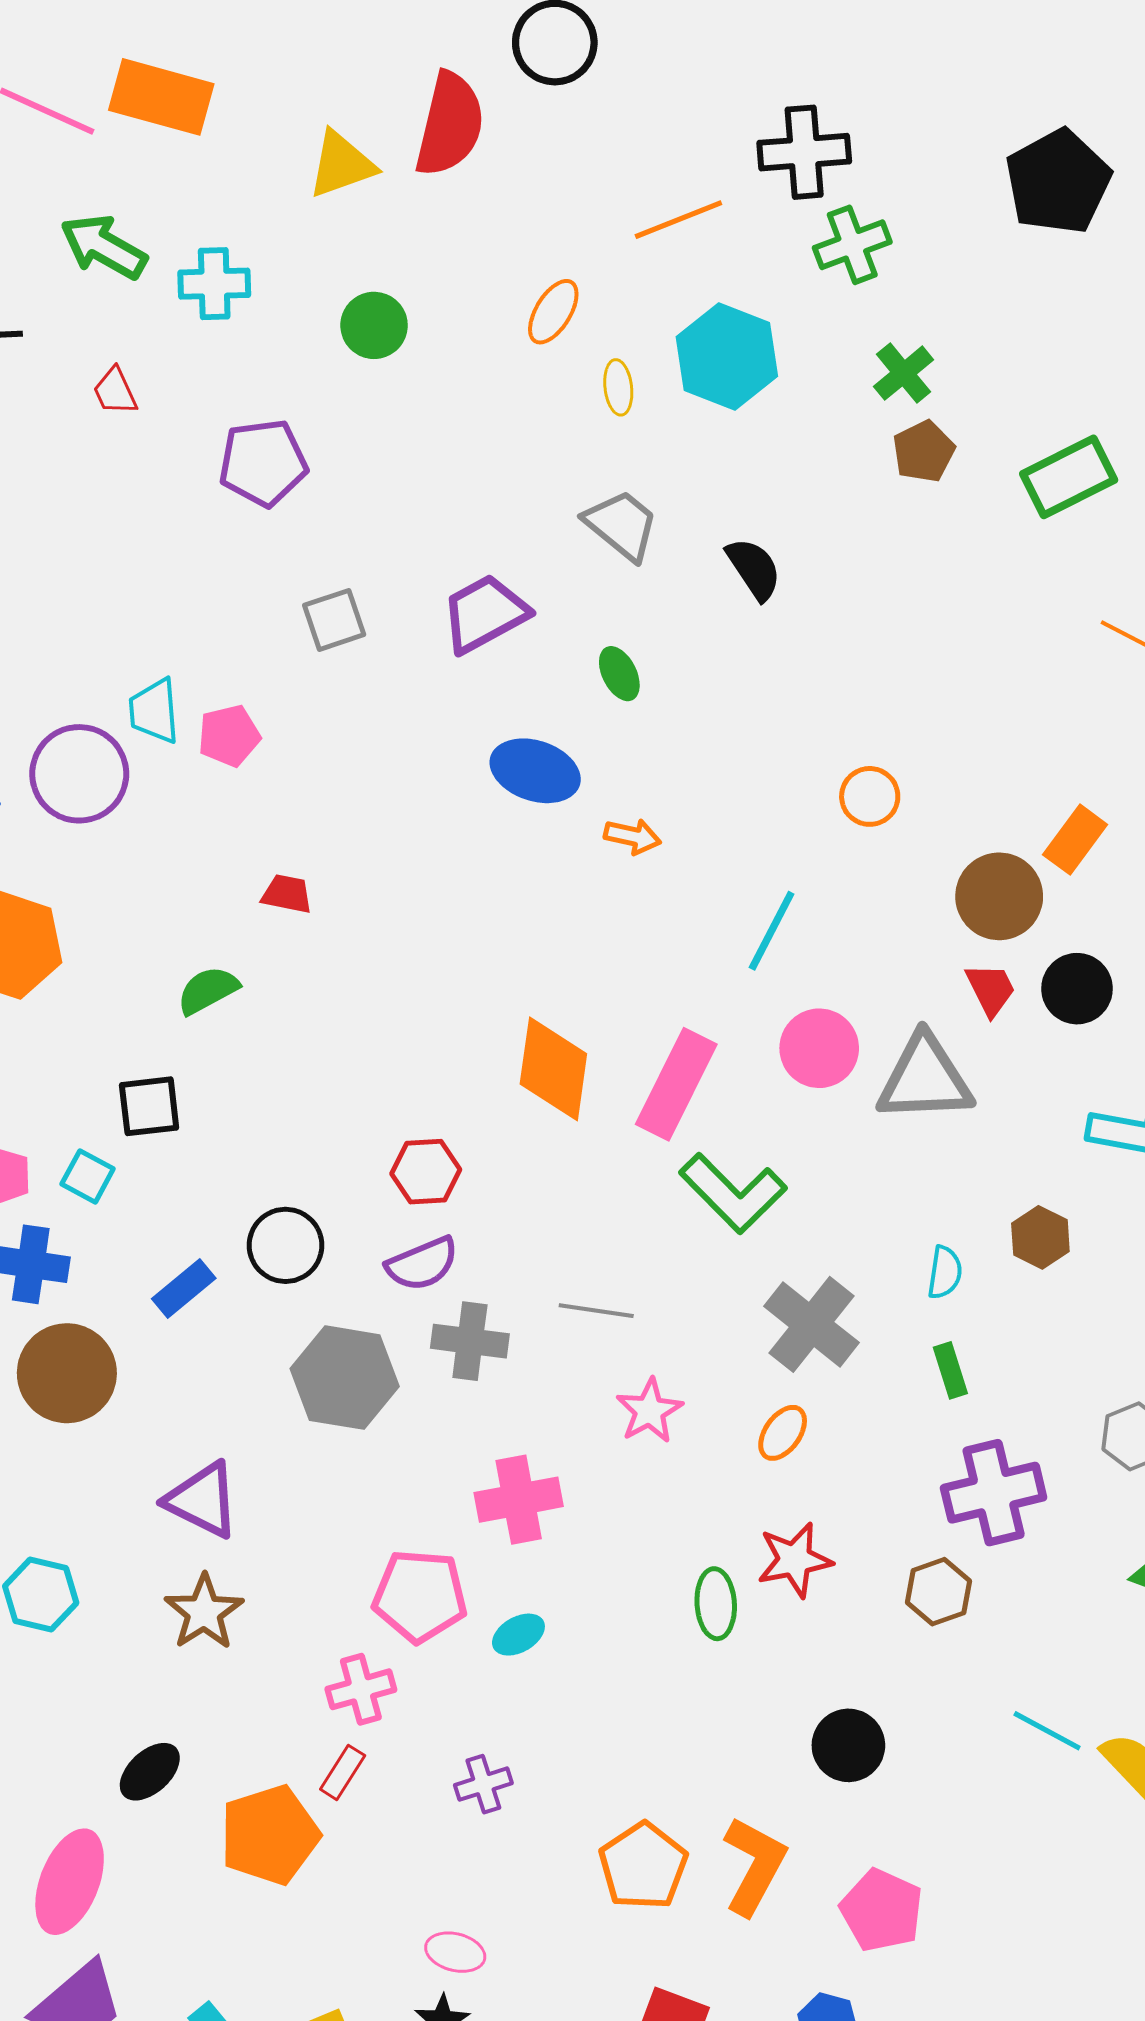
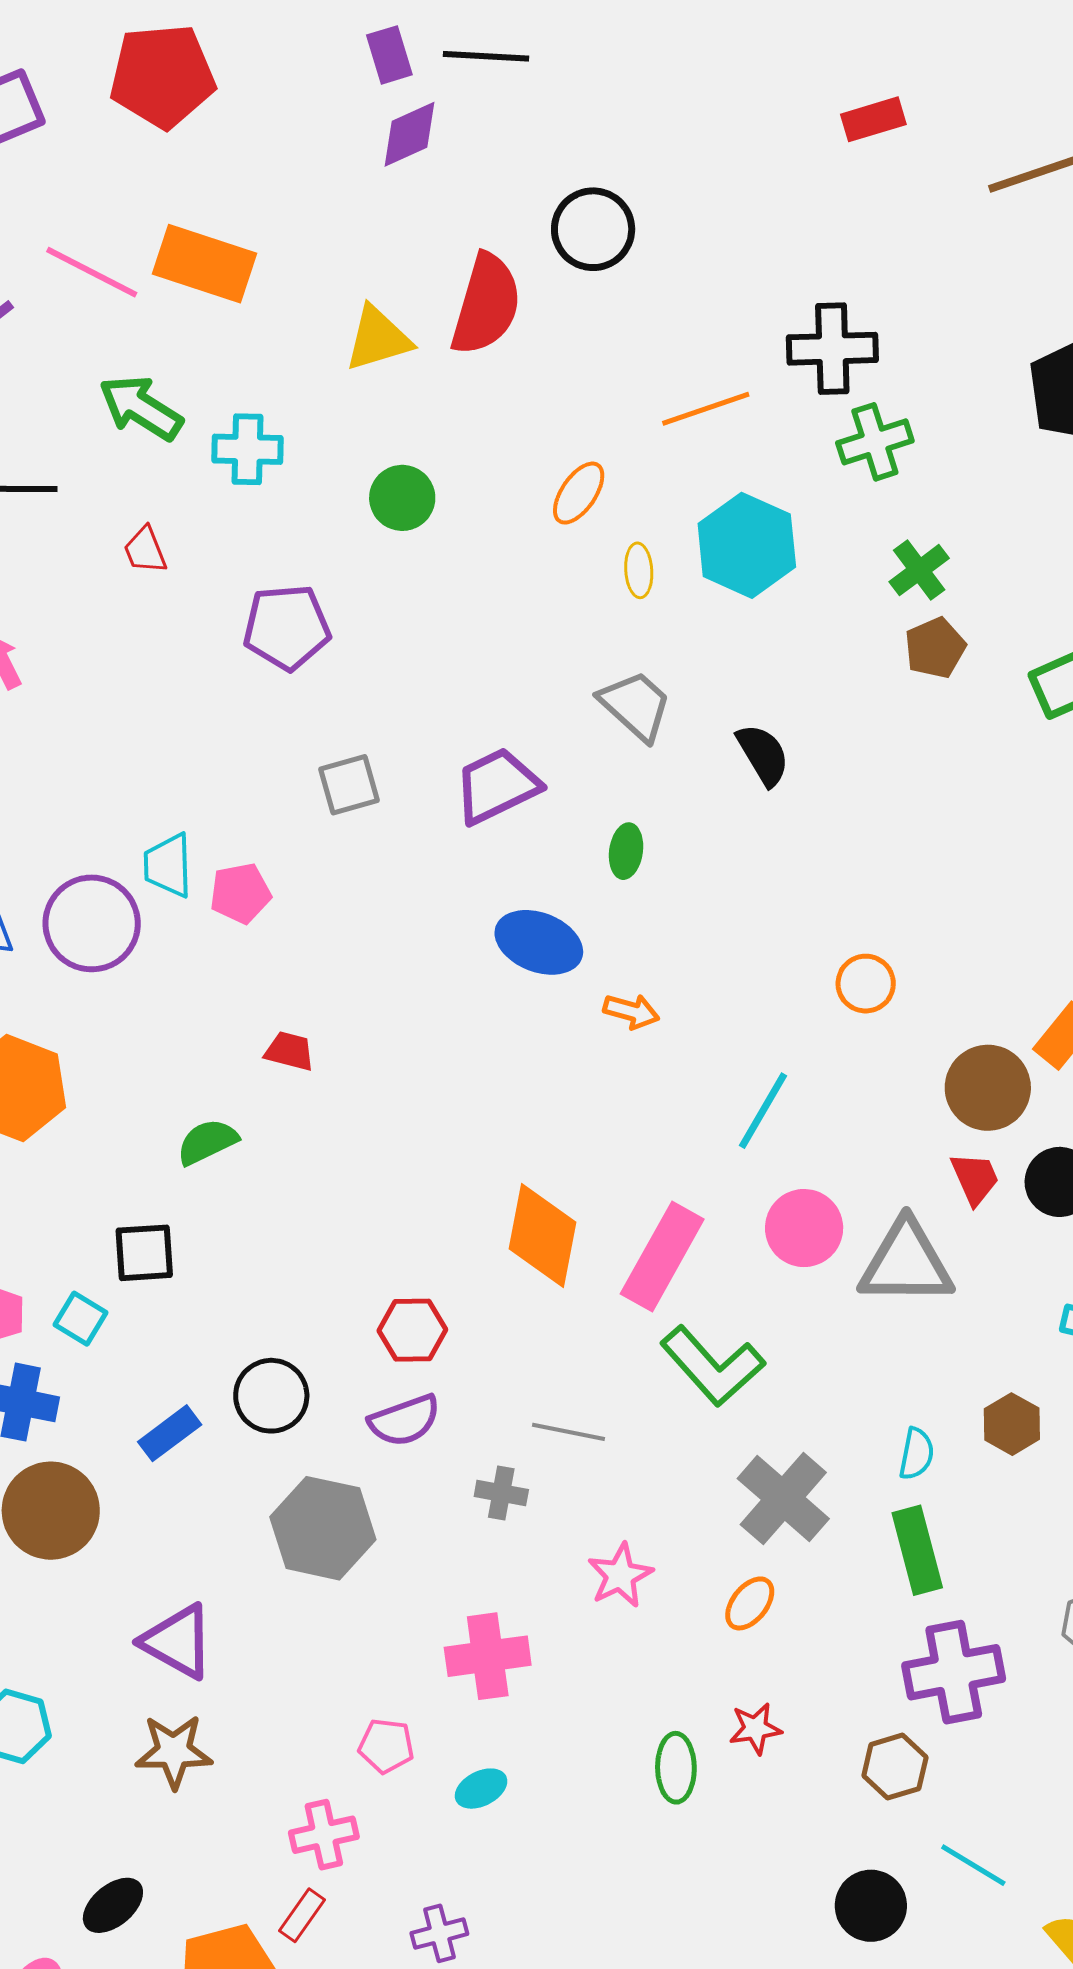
green ellipse: (619, 674) -> (626, 851), turned 32
gray line: (596, 1311) -> (568, 1432), moved
gray cross: (470, 1341) -> (501, 1493), moved, size x0.7
green rectangle: (950, 1370) -> (917, 1550), size x1.6
red star: (795, 1560) -> (755, 1729), size x0.7
pink pentagon: (420, 1596) -> (386, 1746), size x0.6
brown star: (204, 1612) -> (174, 1751), turned 30
cyan line: (1047, 1731) -> (973, 1865), moved
black circle: (848, 1745) -> (871, 1906), moved

